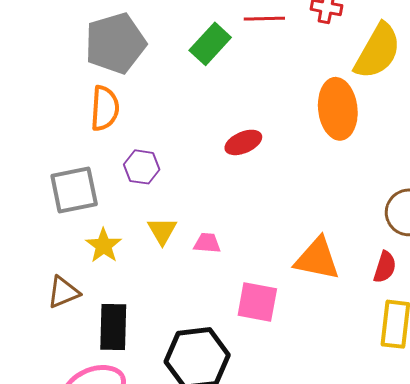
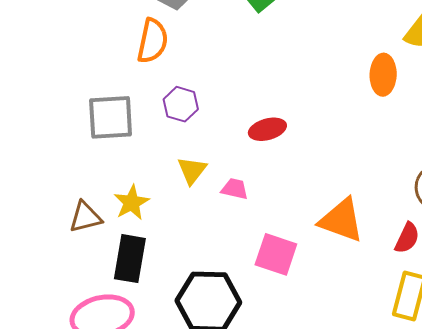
orange ellipse: (338, 109) -> (383, 75), size x0.7
red ellipse: (243, 142) -> (267, 129), moved
yellow star: (104, 246) -> (132, 203), moved

